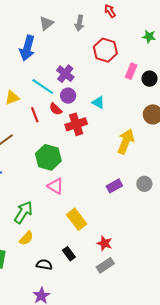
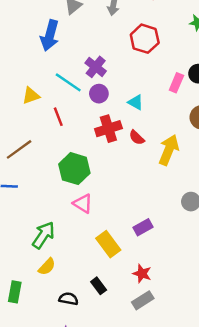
pink rectangle: (131, 71) -> (176, 83), moved
red semicircle: (56, 109) -> (137, 137), moved
purple rectangle: (114, 186) -> (143, 227), moved

